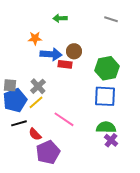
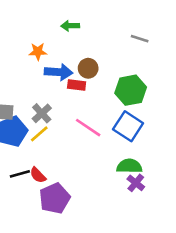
gray line: (111, 19) -> (140, 39), moved
blue square: (105, 96) -> (128, 126), turned 30
pink line: (64, 119) -> (88, 128), moved
black line: (19, 123) -> (20, 174), moved

